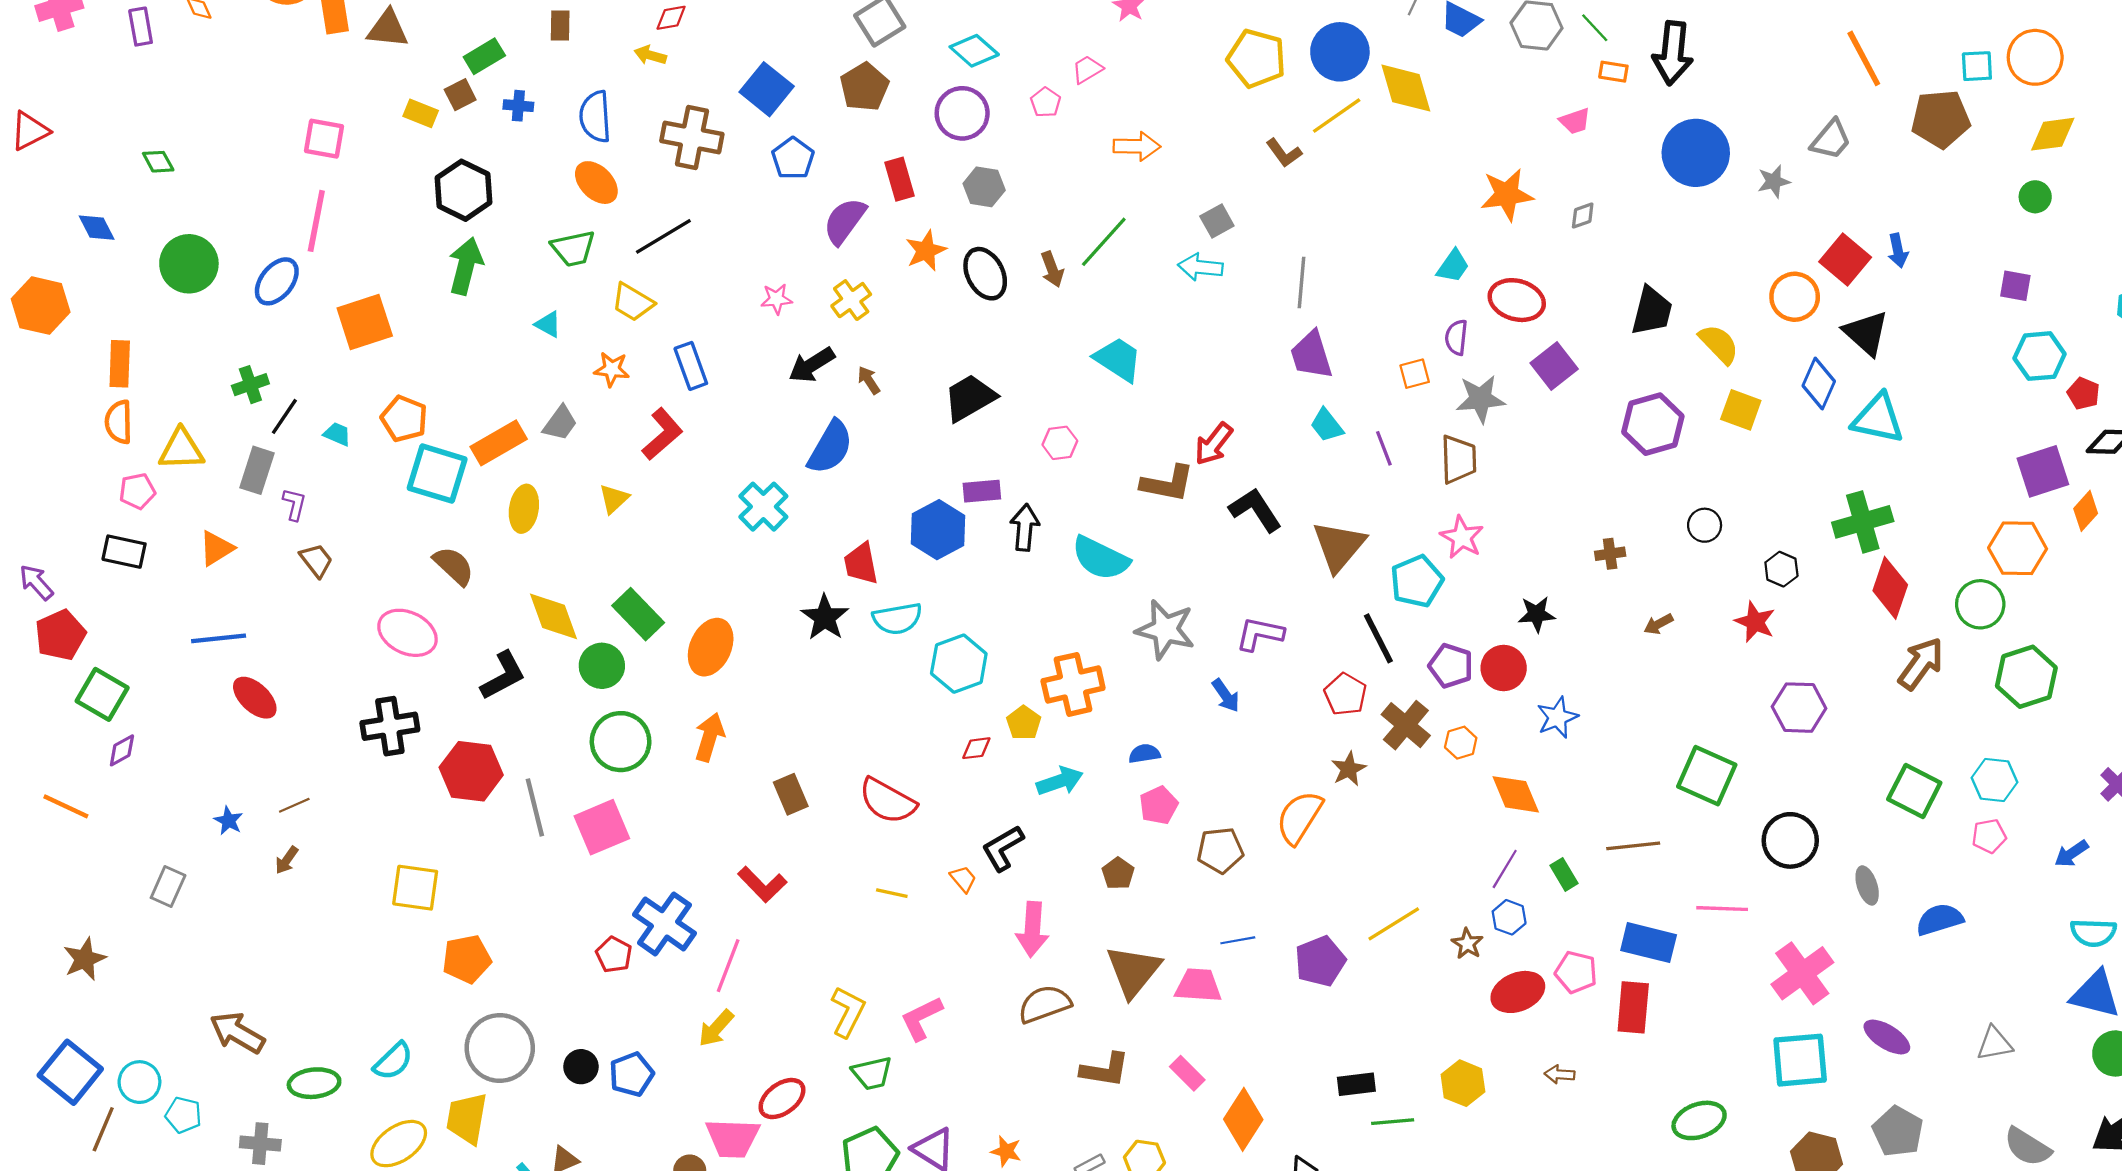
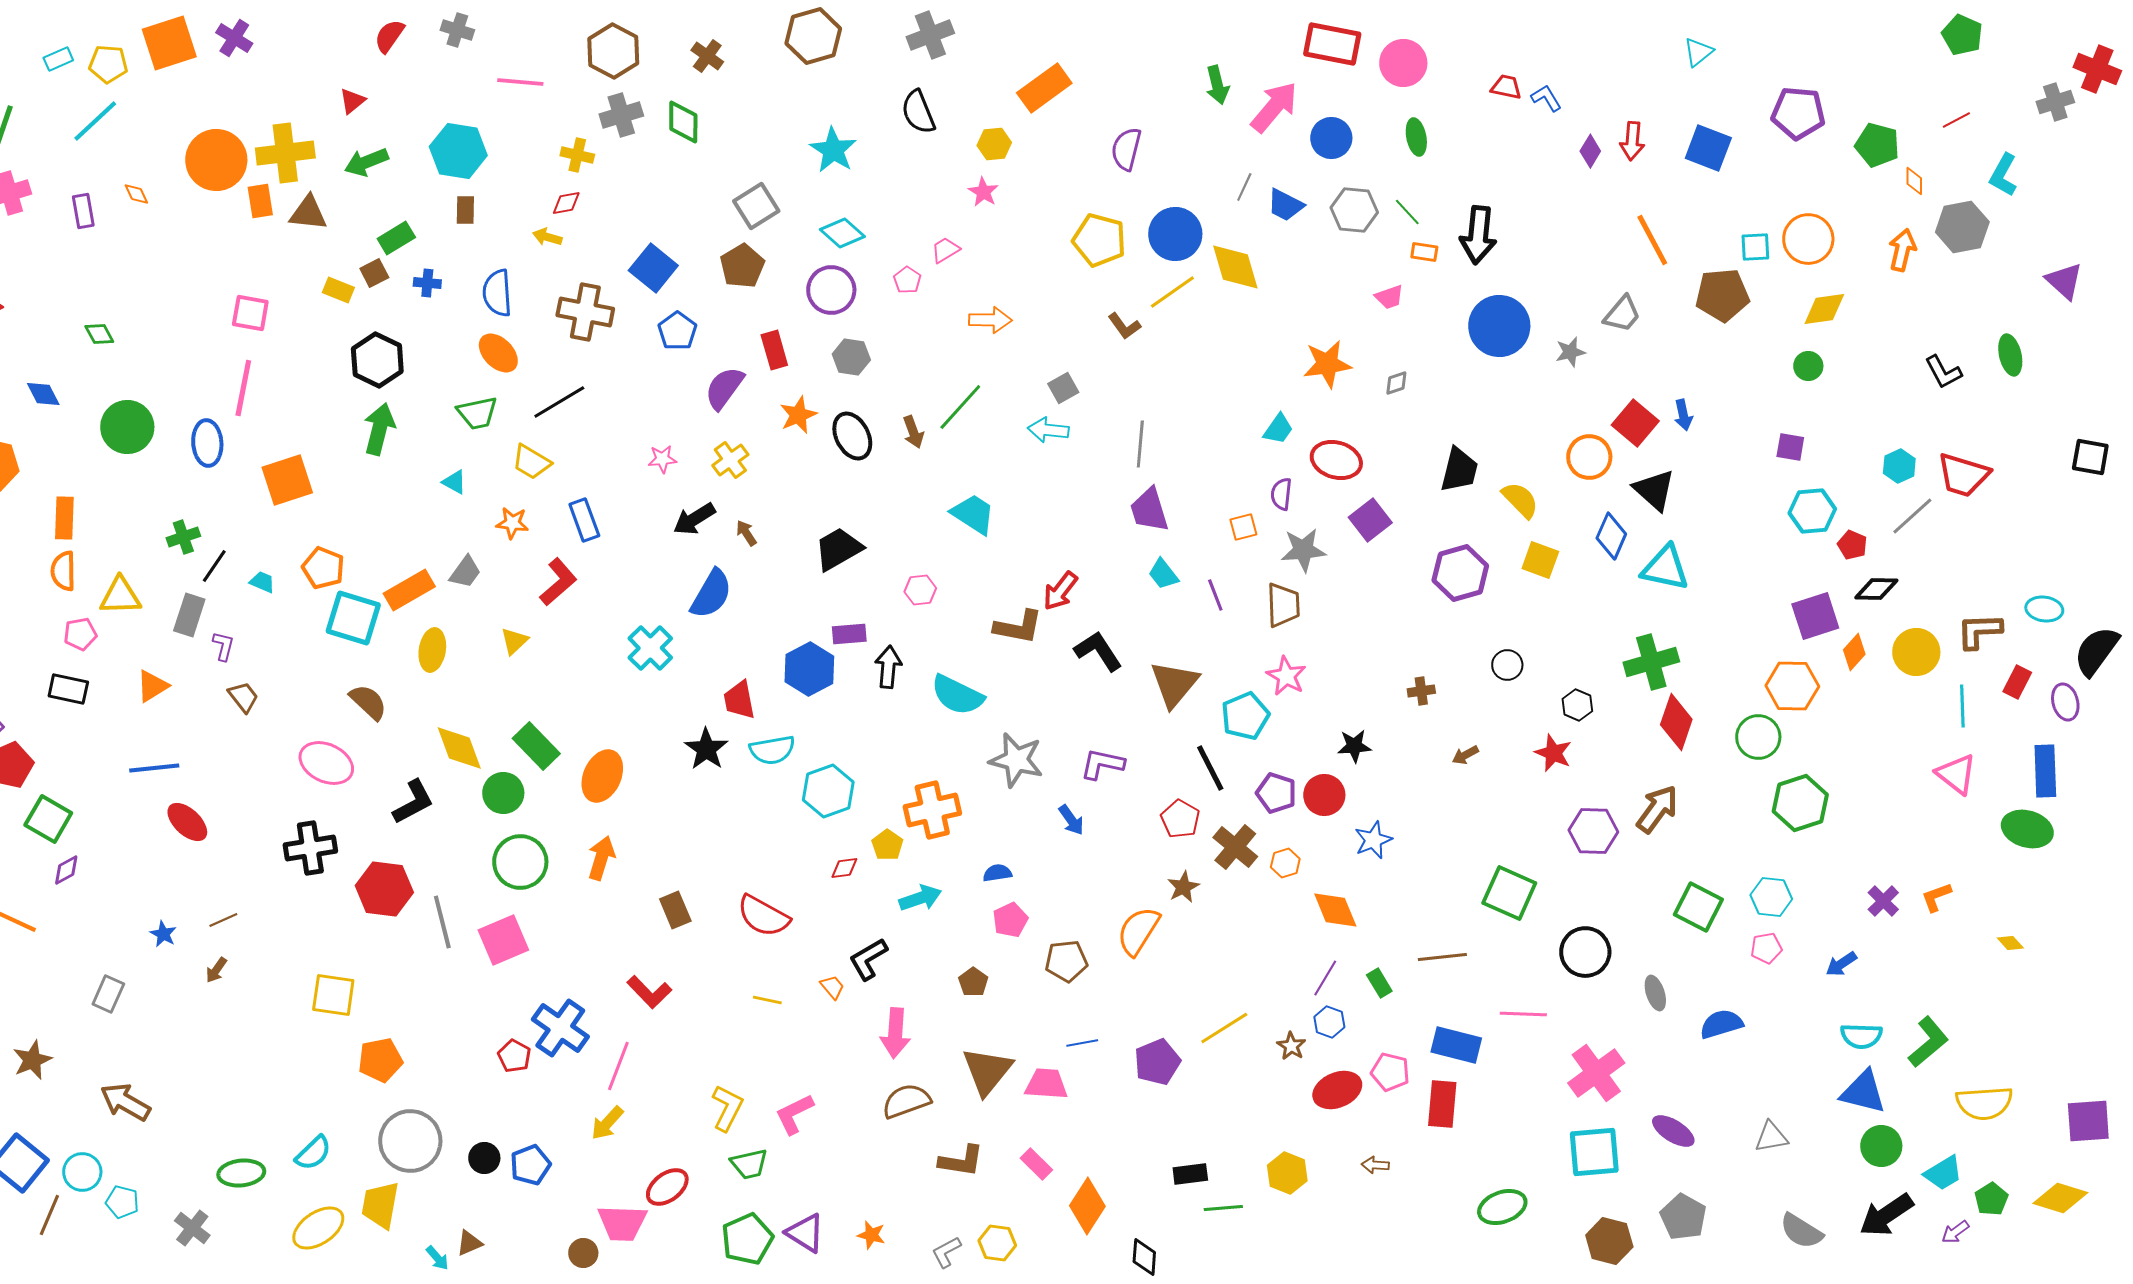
blue ellipse: (277, 281) -> (207, 443), turned -42
brown arrow: (1921, 664) -> (1657, 809), moved
brown arrow: (237, 1033) -> (125, 1102), moved
gray cross: (260, 1144) -> (192, 1228), turned 33

